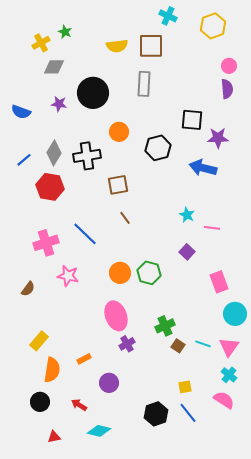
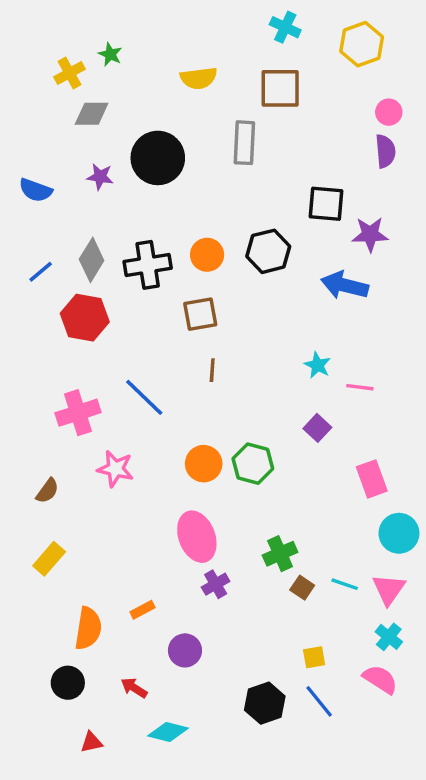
brown square: (151, 46) -> (280, 88), moved
orange circle: (119, 132) -> (207, 255), moved
brown line: (125, 218) -> (212, 370), turned 40
yellow rectangle: (39, 341) -> (49, 559), moved

